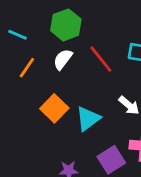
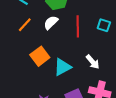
red line: (101, 59) -> (78, 26), turned 30

